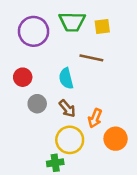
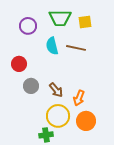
purple circle: (34, 31) -> (28, 26), size x0.7
cyan semicircle: (66, 78) -> (52, 46), moved
orange circle: (116, 139) -> (86, 121), moved

